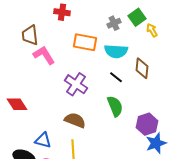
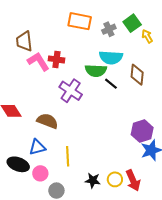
red cross: (62, 12) -> (56, 59), moved
orange rectangle: (85, 42) -> (80, 21), moved
green semicircle: (115, 106) -> (96, 71), moved, turned 115
brown semicircle: (75, 120) -> (47, 121), moved
blue triangle: (43, 140) -> (37, 147), turned -30

